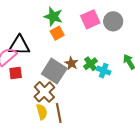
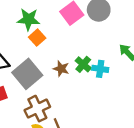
gray square: (54, 71) -> (27, 74), moved, turned 30
brown cross: (44, 92) -> (37, 109), turned 30

